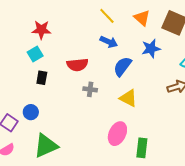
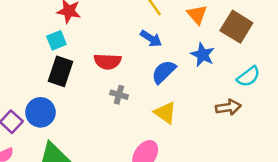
blue star: (151, 49) -> (203, 55), turned 30
black rectangle: (42, 78) -> (61, 71), size x1.6
blue circle: (31, 112) -> (41, 112), size x1.5

